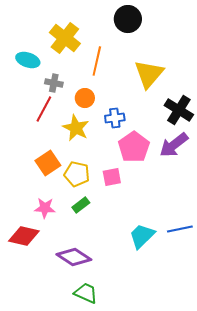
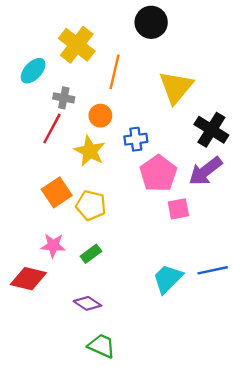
cyan ellipse: (28, 60) -> (33, 71), turned -65
pink square: (112, 177) -> (178, 209), moved
green rectangle: (81, 205) -> (91, 254), moved
purple diamond: (74, 257) -> (87, 303), size x0.7

